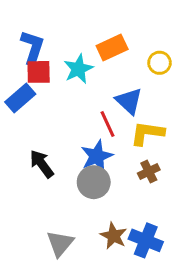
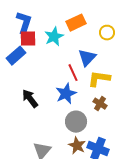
blue triangle: (129, 101) -> (87, 58), turned 30
brown cross: (149, 171) -> (100, 104), turned -32
gray circle: (94, 182) -> (76, 122), moved

